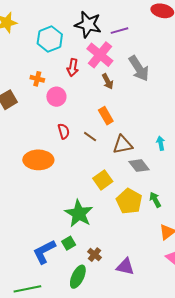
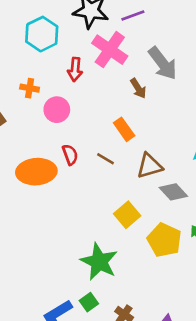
brown arrow: (108, 81) -> (138, 88), moved
orange ellipse: (38, 160) -> (36, 172), moved

